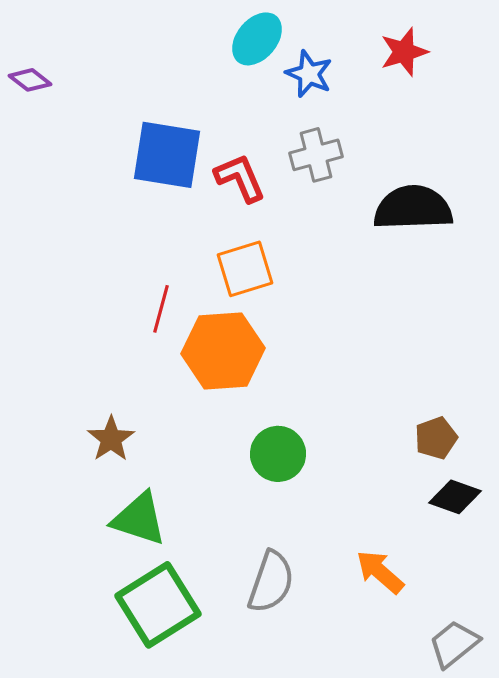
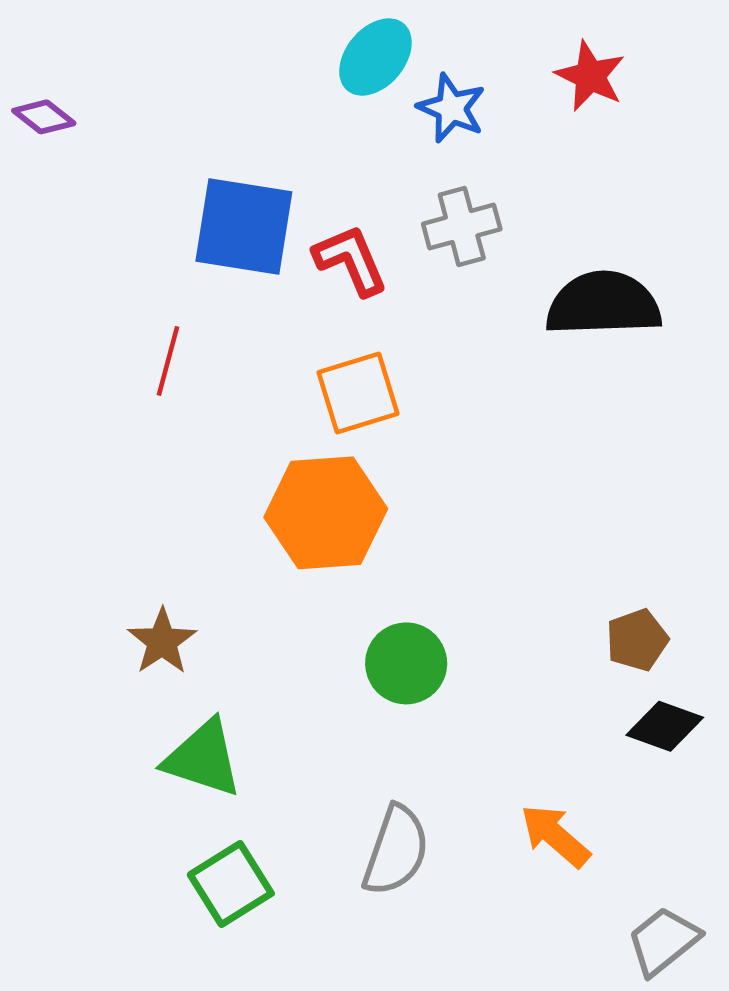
red star: (404, 52) -> (590, 76), turned -30
red line: (161, 309) -> (168, 361), moved
green square: (158, 605) -> (231, 884), size x0.7

